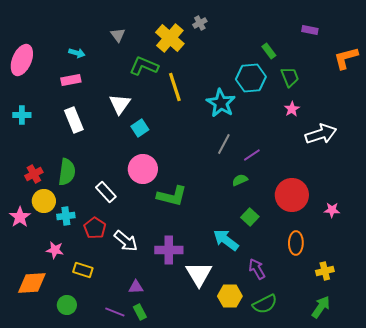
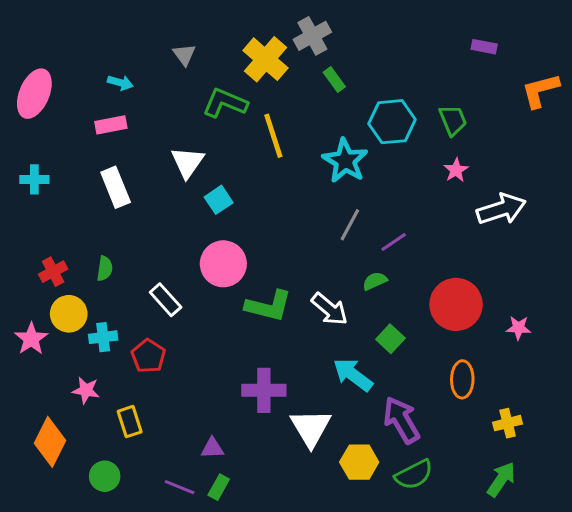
gray cross: (200, 23) -> (312, 36), size x1.6
green rectangle: (269, 51) -> (334, 80), moved
green semicircle: (67, 172) -> (105, 268), size x0.6
white arrow: (126, 241) -> (330, 309), moved
purple arrow: (257, 269) -> (401, 420), size x1.4
yellow rectangle: (83, 270) -> (130, 422), turned 54
orange diamond: (32, 283) -> (50, 442), turned -60
green rectangle: (140, 312) -> (219, 487), turned 56

